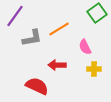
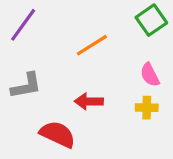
gray L-shape: (32, 38) -> (26, 86), moved
pink semicircle: (85, 47) -> (150, 75), moved

